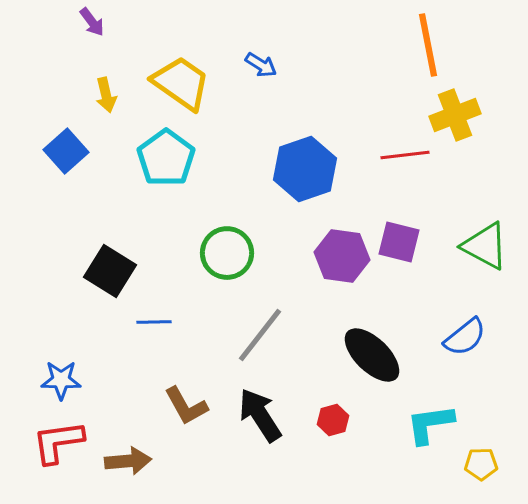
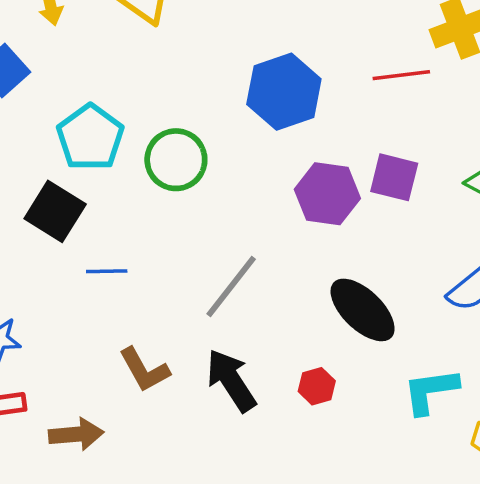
cyan pentagon: (166, 158) -> (90, 137), moved
green circle: (227, 253) -> (176, 160), moved

